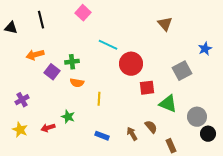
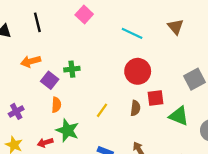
cyan line: (108, 45) -> (132, 33), moved
orange semicircle: (77, 83) -> (56, 105), moved, turned -96
yellow line: (99, 99) -> (102, 110), turned 32
green star: (68, 117) -> (67, 130), size x1.5
brown semicircle: (151, 127) -> (135, 108), moved, turned 48

